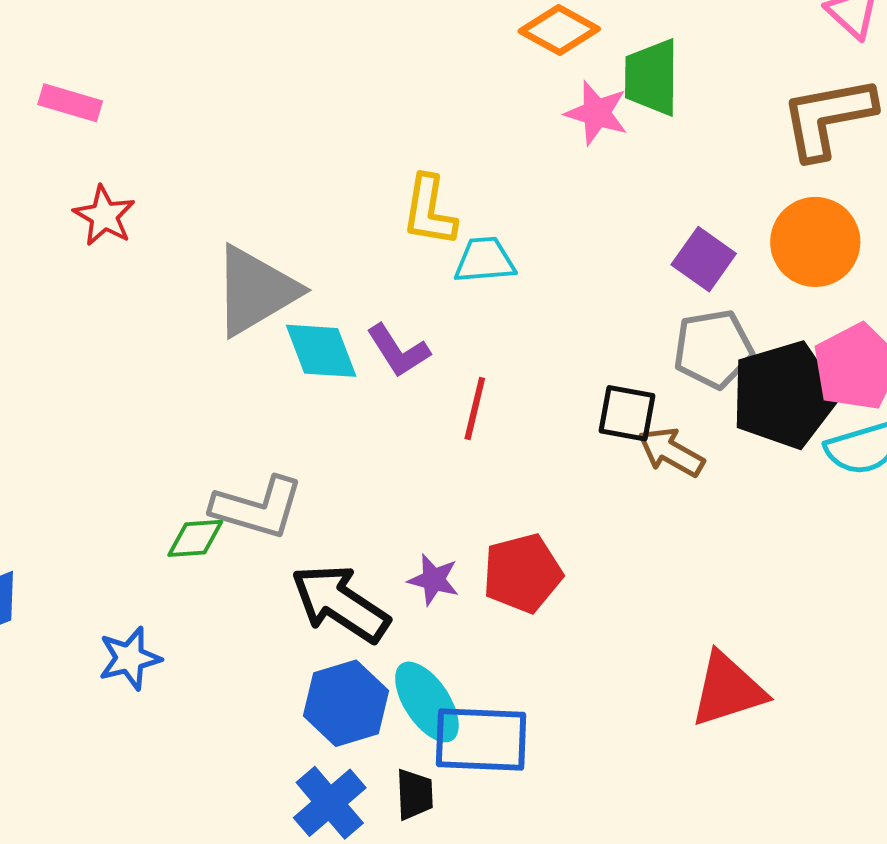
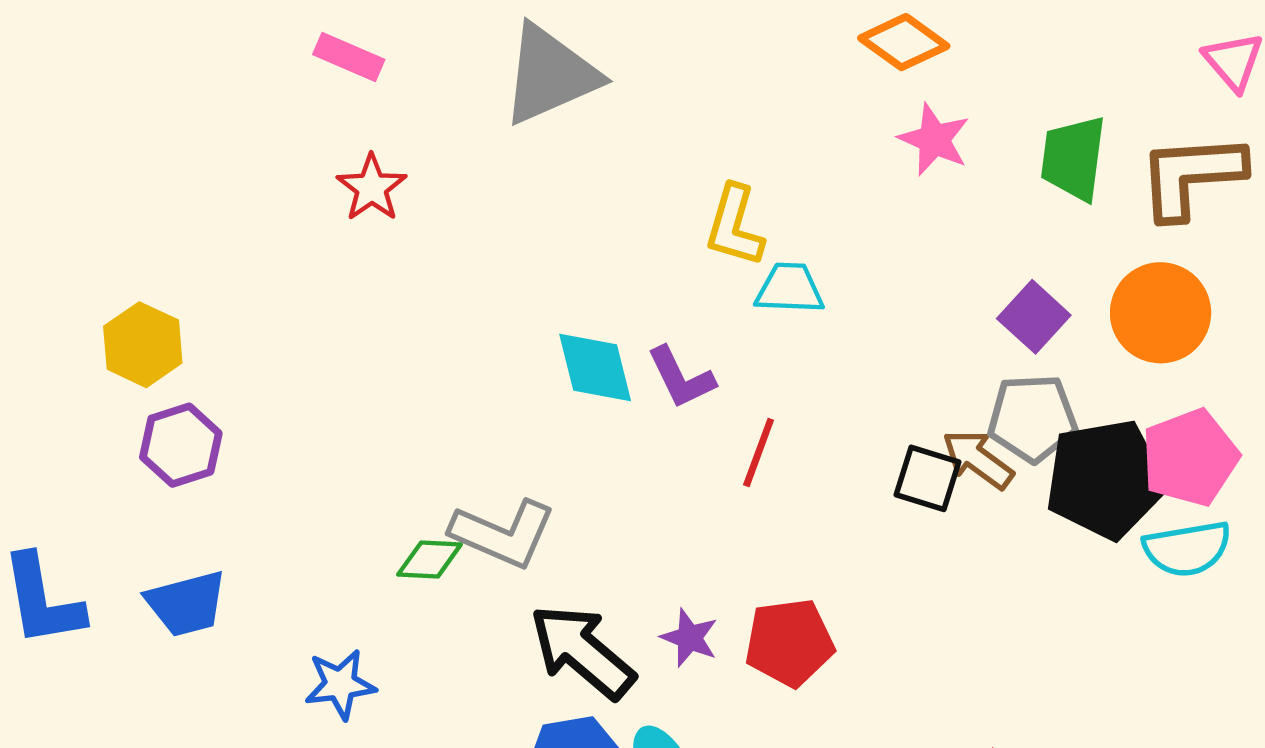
green trapezoid: (652, 77) -> (1073, 158), moved
gray triangle: (255, 291) -> (550, 75), moved
brown arrow: (671, 452) -> (978, 459), moved

